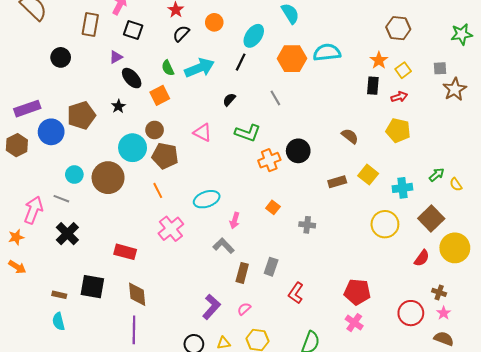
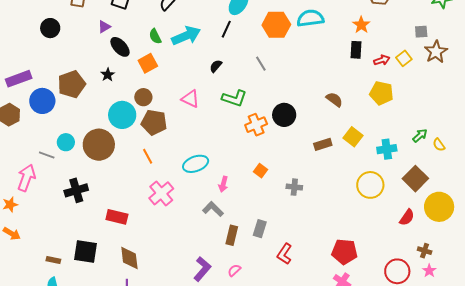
yellow square: (403, 70) -> (404, 58), moved
gray line: (61, 199) -> (47, 155), moved
black cross: (67, 234) -> (76, 190), moved, turned 30

